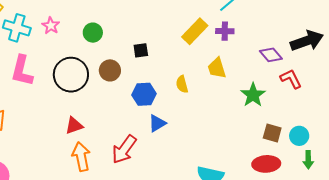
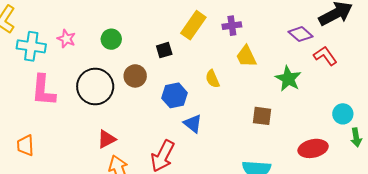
yellow rectangle: (195, 31) -> (193, 25), moved
purple cross: (225, 31) -> (232, 26), moved
blue triangle: (157, 123) -> (193, 124), turned -42
brown square: (272, 133) -> (262, 116), moved

